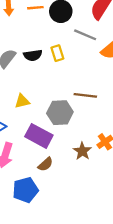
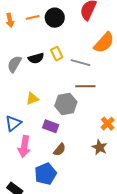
gray line: (85, 35) -> (81, 63), moved
purple rectangle: (39, 136) -> (51, 126), size x0.7
brown star: (82, 151) -> (100, 147), moved

